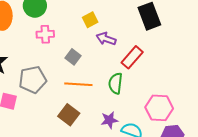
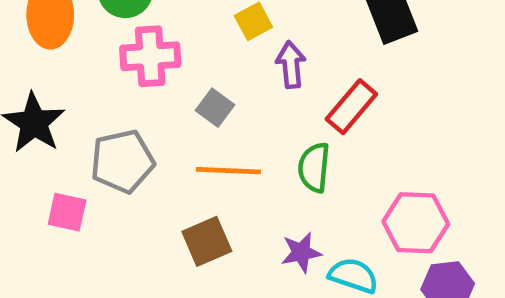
pink cross: (45, 34) -> (150, 56), size x1.4
purple arrow: (106, 39) -> (291, 65), turned 66
brown square: (69, 115) -> (207, 241), turned 30

